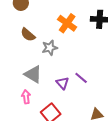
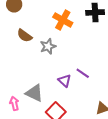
gray triangle: (33, 74) -> (34, 93), moved
pink arrow: (26, 97) -> (14, 103), moved

